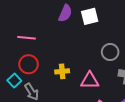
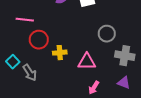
red circle: (29, 64) -> (39, 40), moved

